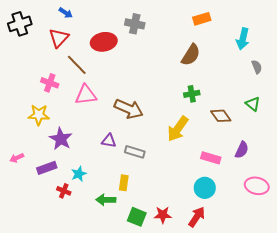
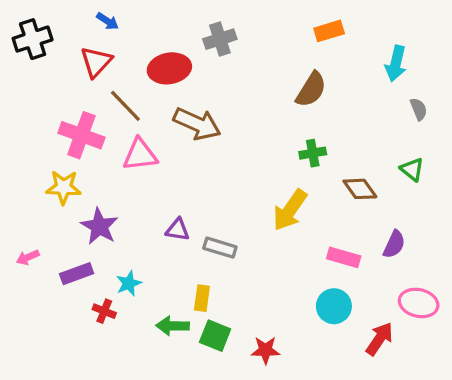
gray cross: (135, 24) -> (220, 39), turned -30
pink cross: (50, 83) -> (81, 135), size x1.5
brown arrow: (129, 109) -> (197, 124), moved
green square: (137, 217) -> (215, 336), moved
red arrow: (197, 217) -> (380, 339), moved

